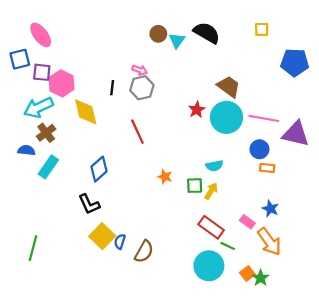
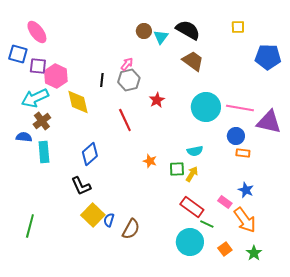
blue square: (20, 59) -> (18, 54), turned 30
pink arrow: (140, 70) -> (127, 64), turned -72
brown trapezoid: (229, 87) -> (193, 61), moved
red star: (197, 110) -> (157, 100), moved
cyan rectangle: (48, 167) -> (44, 152), turned -40
green star: (261, 278) -> (254, 253), moved

